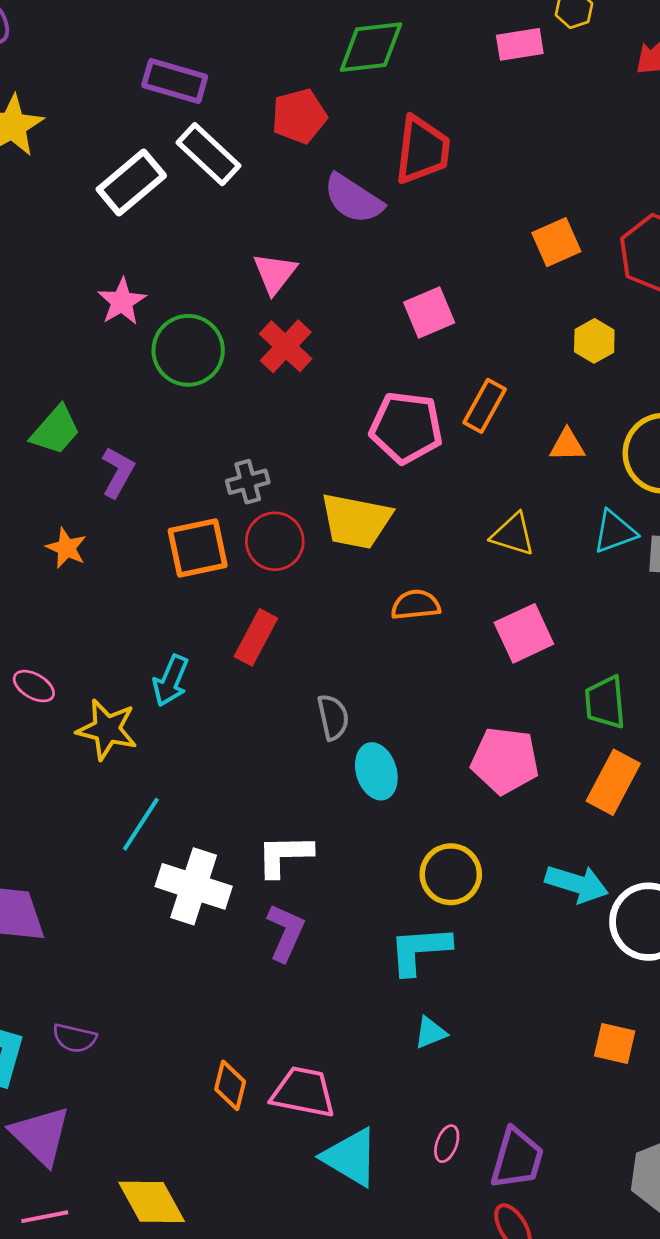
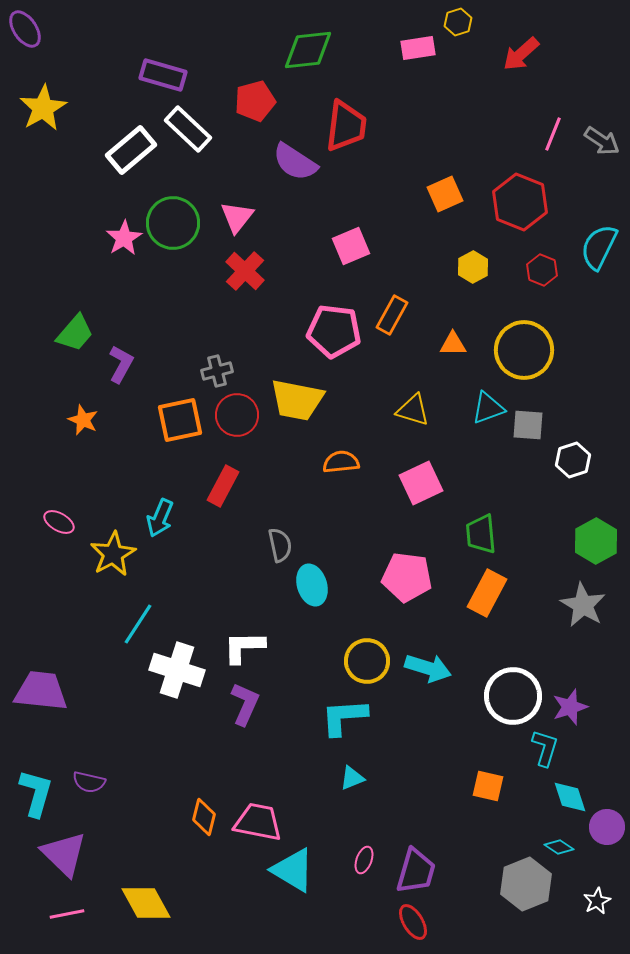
green circle: (188, 350) -> (173, 223), moved
yellow star: (107, 729) -> (113, 554), turned 30
cyan arrow: (577, 884) -> (428, 668), moved

